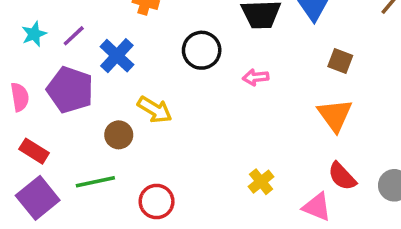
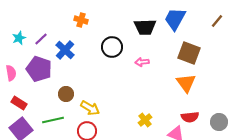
brown square: (340, 61) -> (189, 53), size x1.6
yellow arrow: (155, 110) -> (90, 108), moved
red semicircle: (342, 176) -> (190, 117), turned -54

